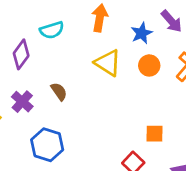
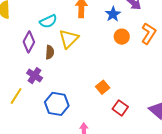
yellow triangle: (108, 63) -> (69, 39), moved, turned 50
brown semicircle: (59, 91) -> (50, 52), moved, turned 48
orange square: (155, 134) -> (103, 87), moved, turned -32

